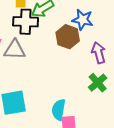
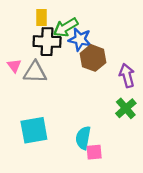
blue star: (83, 20) -> (80, 39), moved

